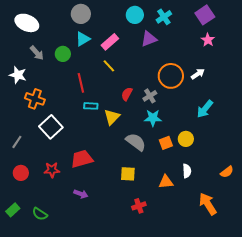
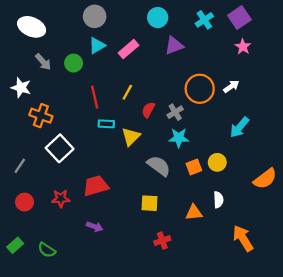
cyan cross: (164, 17) -> (204, 20), moved
yellow line: (109, 66) -> (127, 92), moved, turned 72
orange semicircle: (227, 172) -> (265, 179), moved, size x1.5

